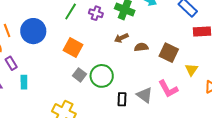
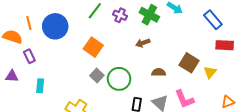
brown semicircle: (141, 47) -> (159, 72), moved
yellow triangle: (191, 70) -> (210, 72), moved
cyan rectangle: (24, 82) -> (40, 86), moved

